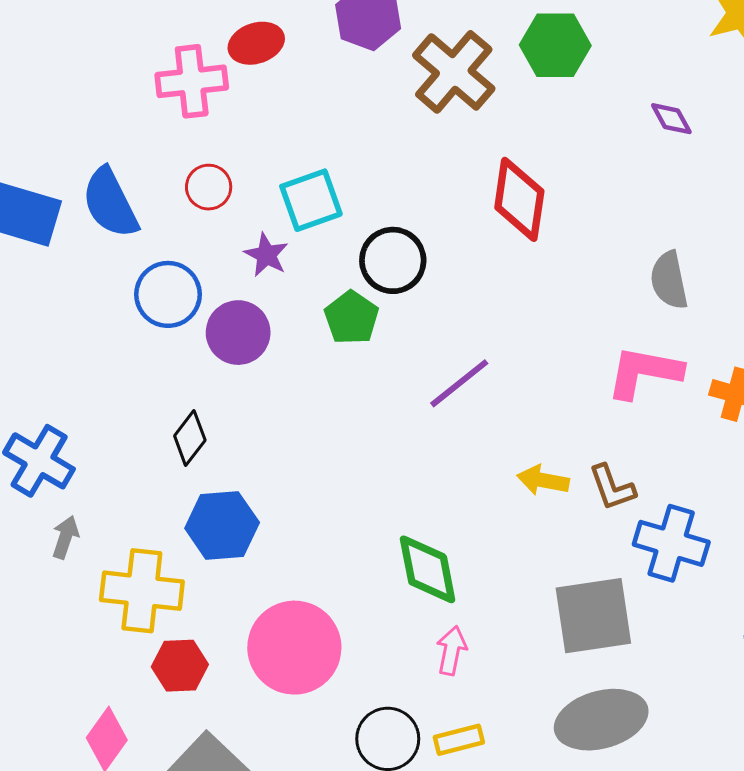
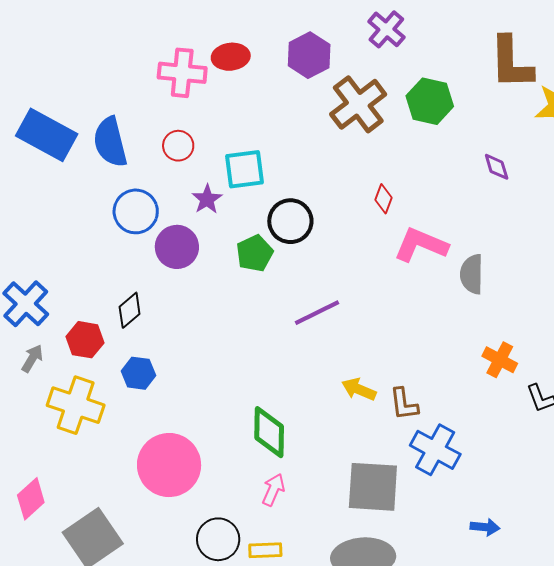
red diamond: (519, 199) -> (384, 199), size x0.5
pink L-shape: (644, 372) -> (421, 245), moved
blue hexagon: (222, 525) -> (138, 373), size x0.7
red hexagon: (180, 666) -> (85, 340), moved

